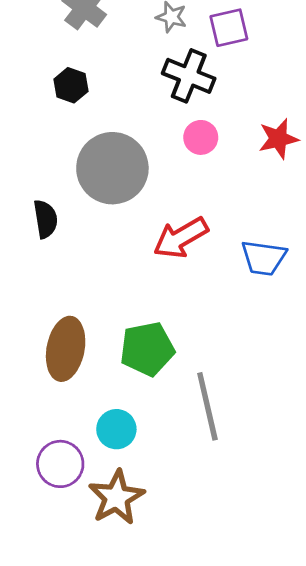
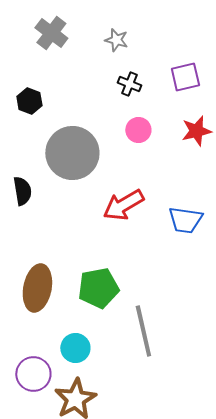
purple square: (229, 28) -> (185, 77), moved
black cross: (189, 76) -> (129, 84), size x0.6
black hexagon: (71, 85) -> (29, 101), moved

